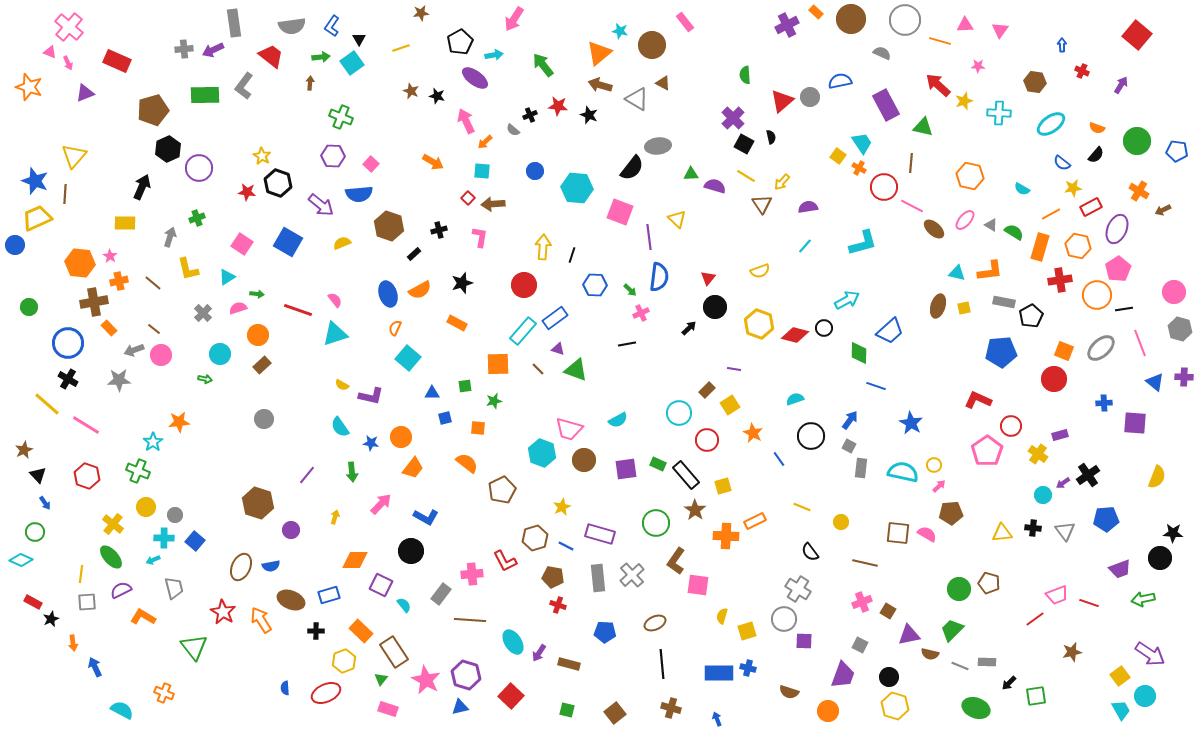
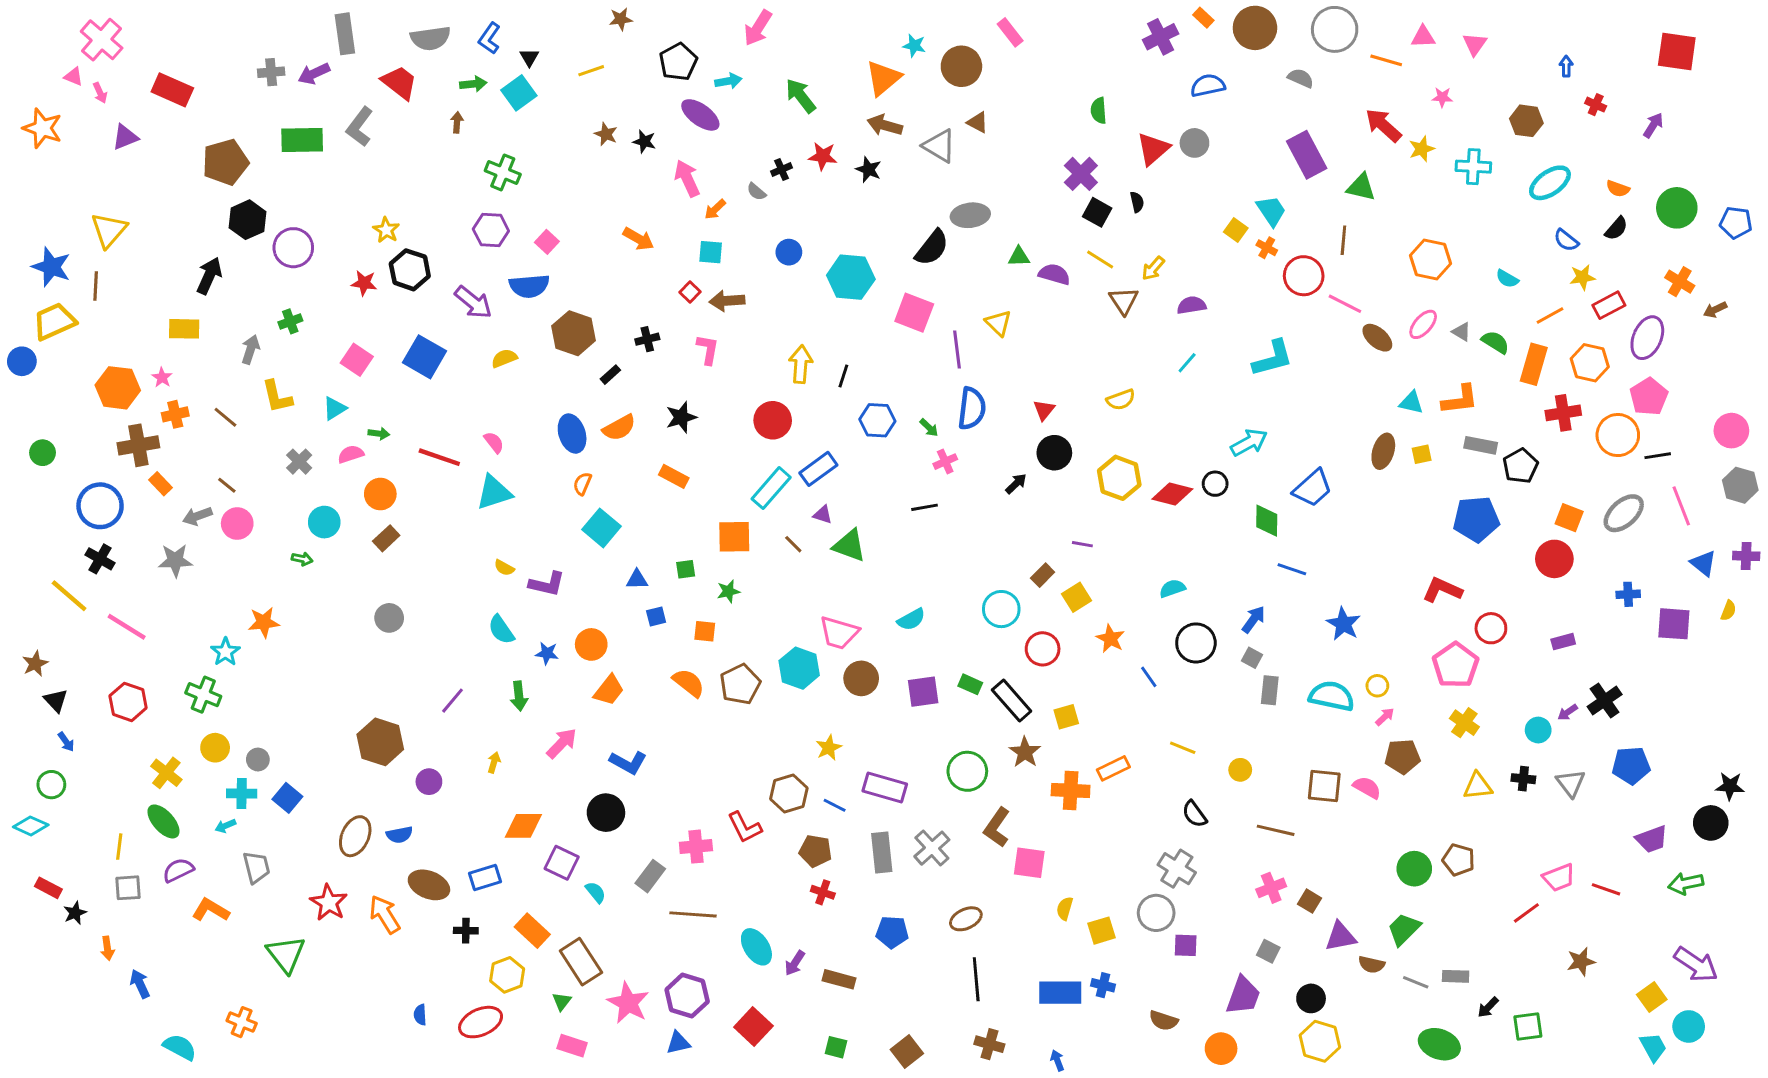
red square: (1137, 35) -> (1677, 52), turned -32
blue semicircle: (840, 81) -> (1208, 85), moved
yellow cross: (1038, 454) -> (1464, 723), moved
yellow semicircle: (1157, 477) -> (1728, 611), moved, size x0.6
brown pentagon: (502, 490) -> (740, 684), moved

